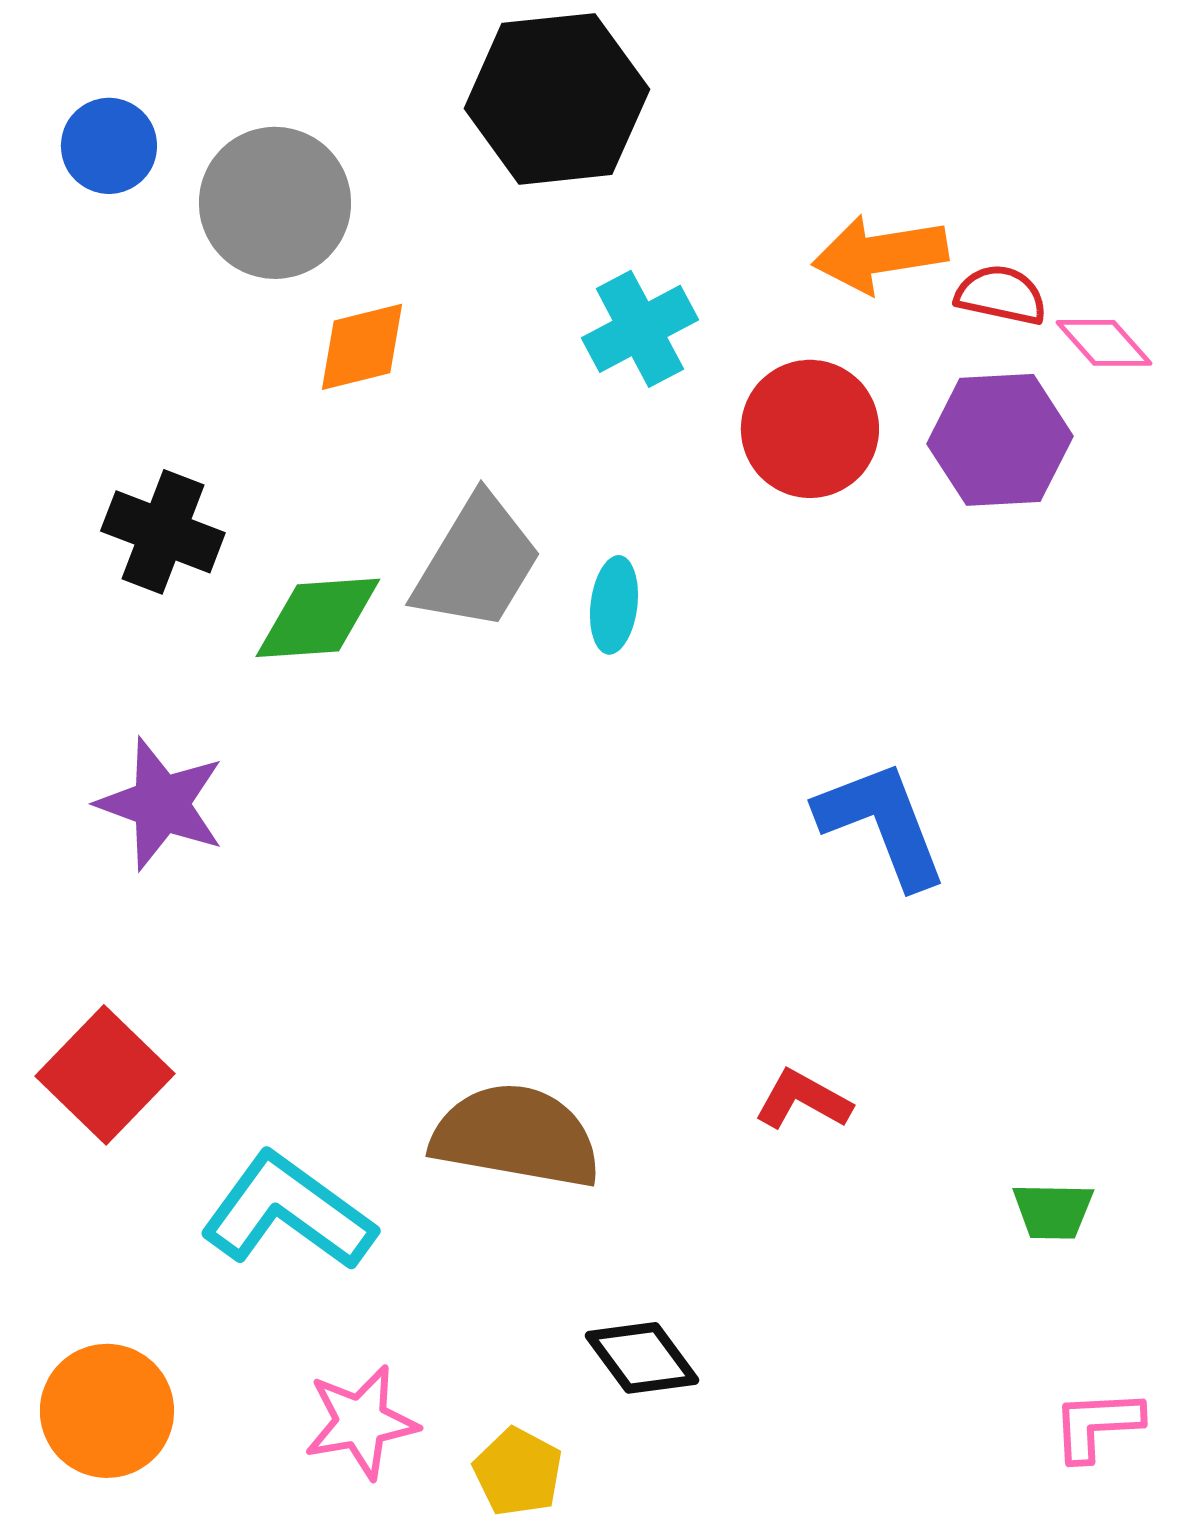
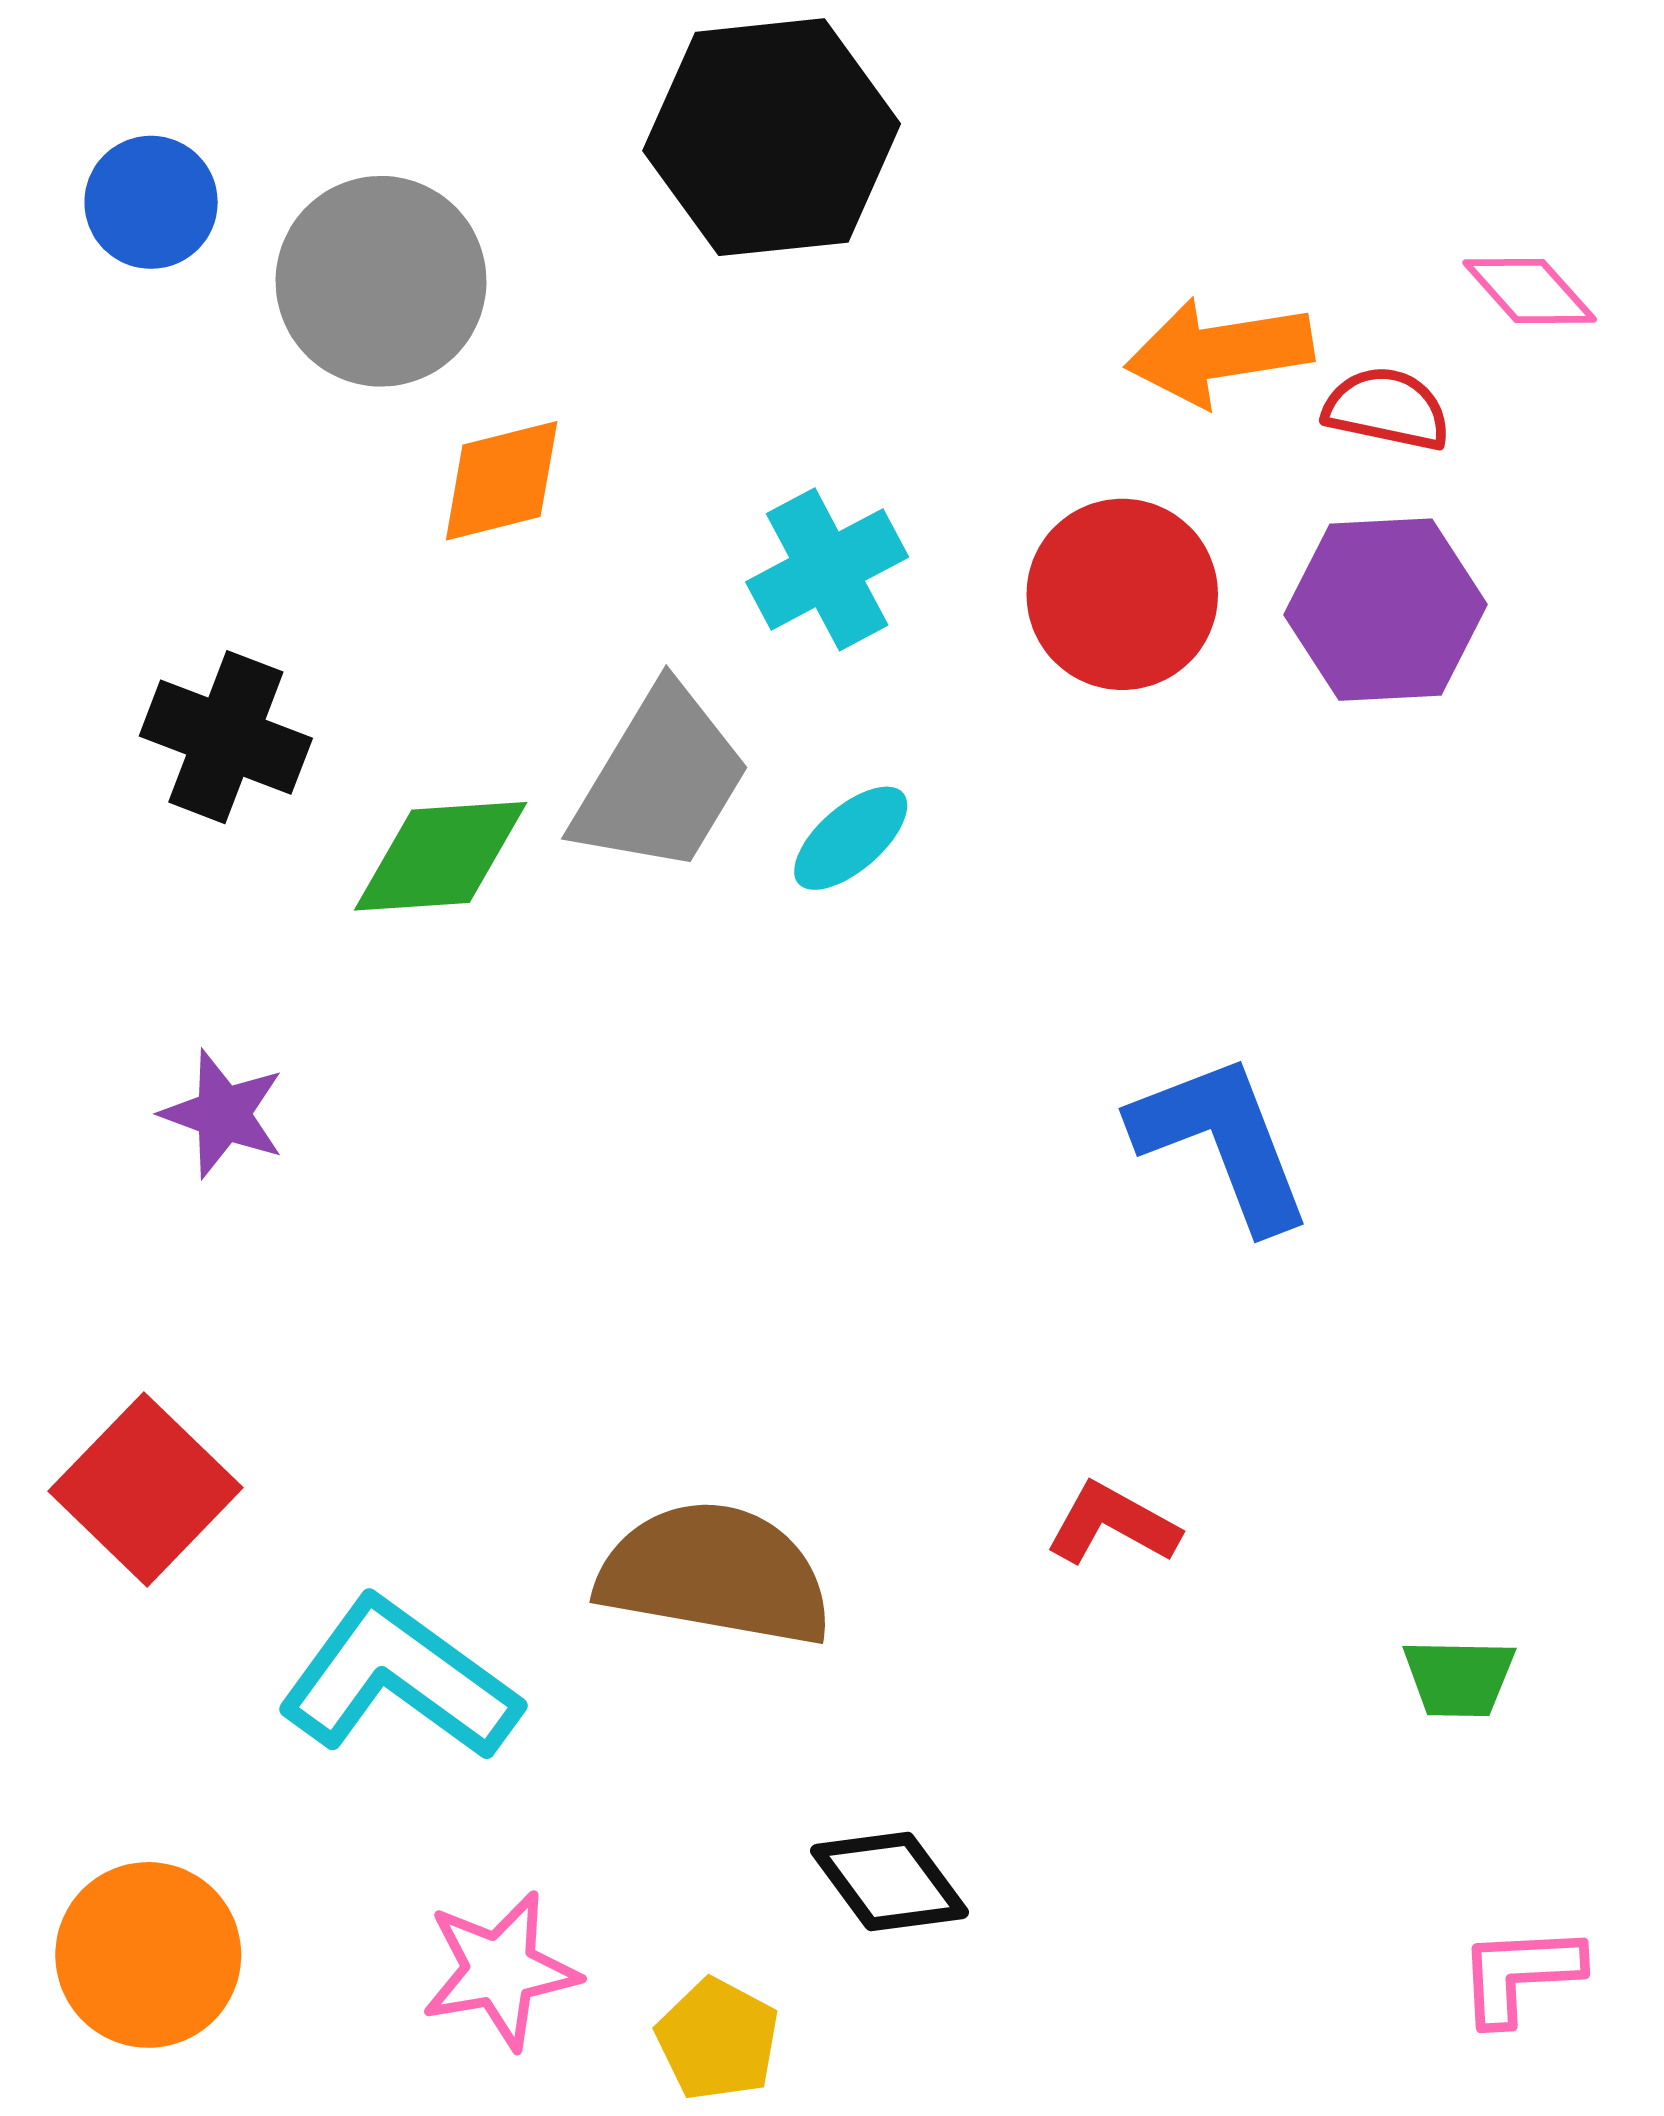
cyan cross: (640, 329) -> (827, 569), moved
pink diamond: (1104, 343) -> (1530, 291), moved
cyan ellipse: (614, 605) -> (851, 838), turned 42
purple star: (161, 804) -> (223, 1114), size x0.7

